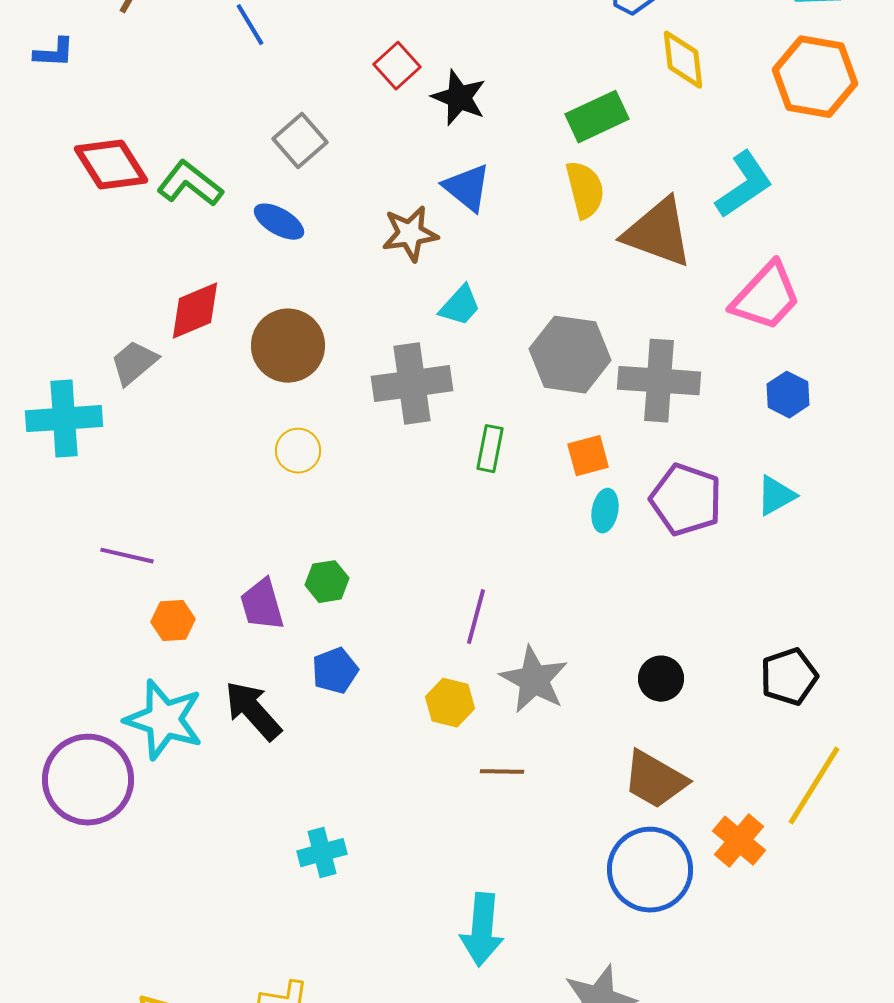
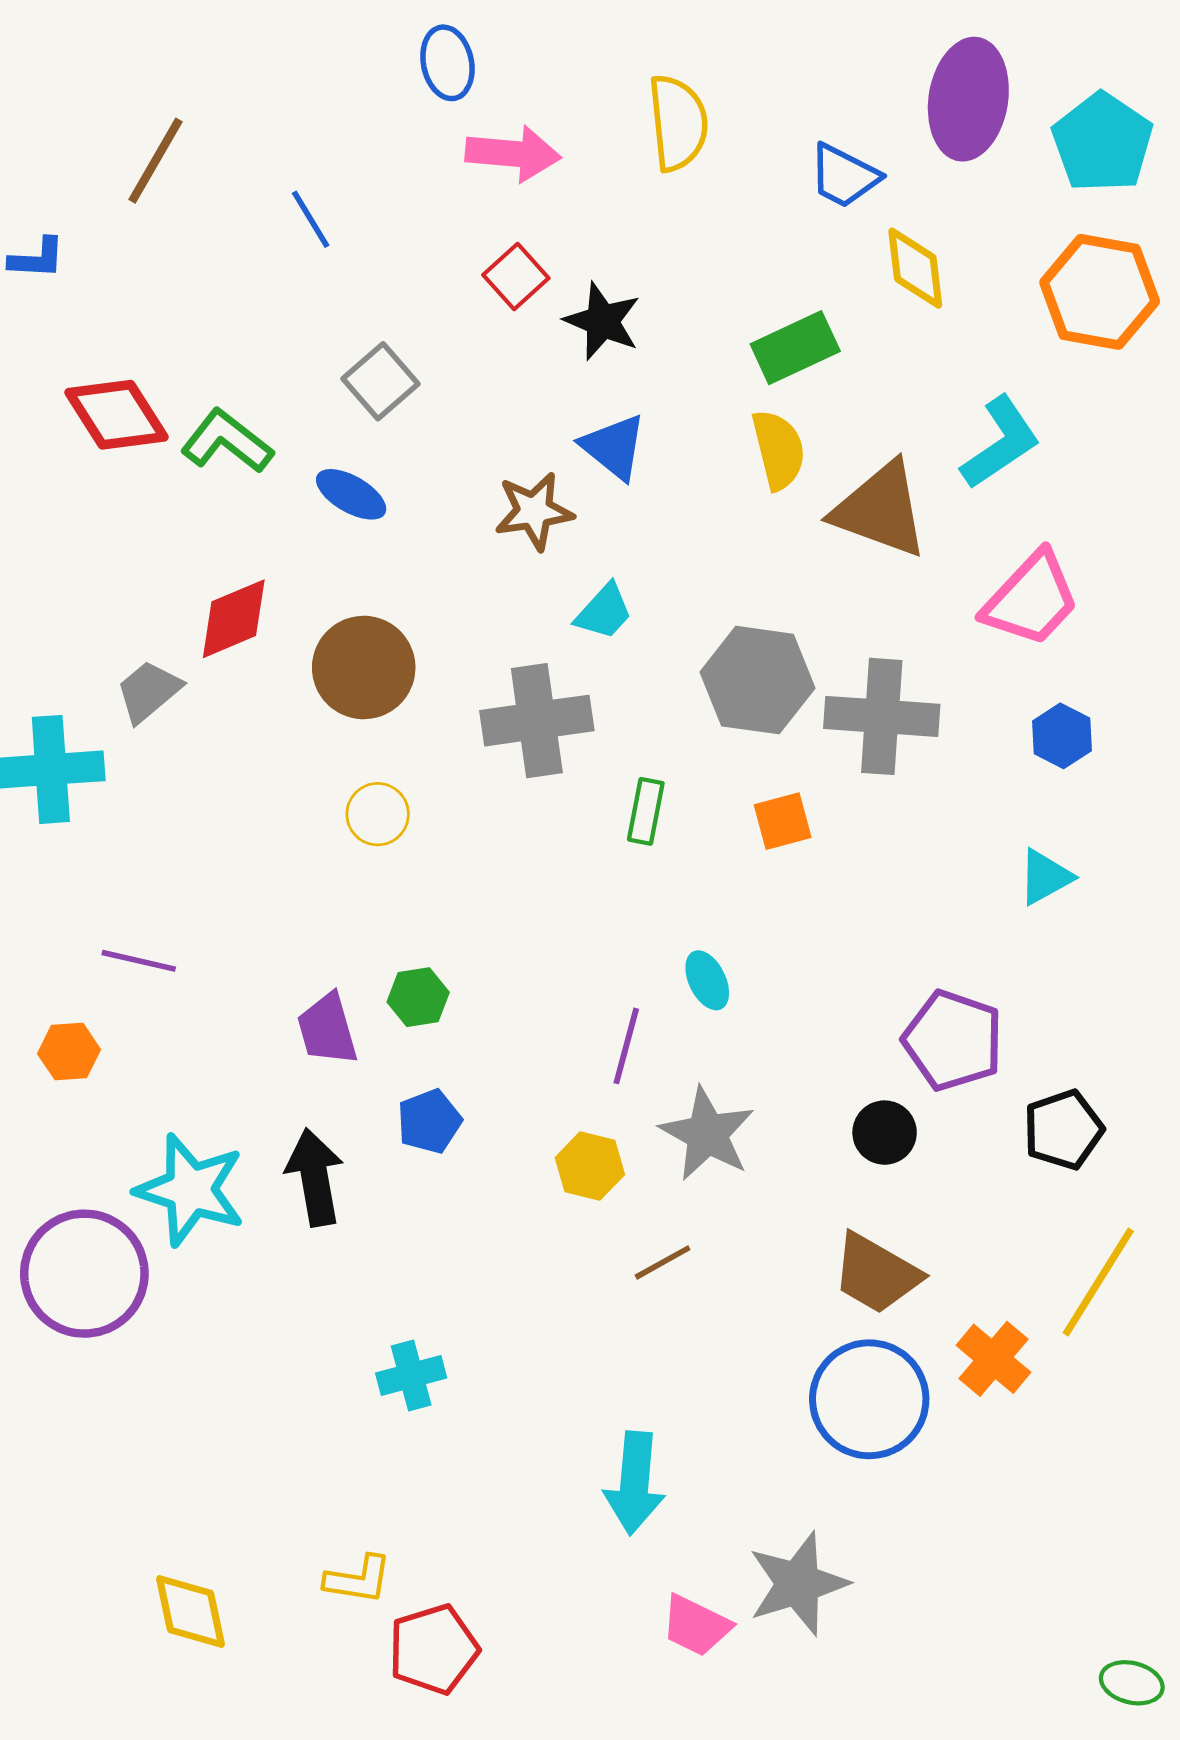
purple pentagon: (686, 500) -> (953, 1040), moved
cyan ellipse: (605, 511) -> (707, 980), moved, turned -36
orange hexagon: (173, 621) -> (69, 1052), moved
black arrow: (253, 711) -> (315, 1177), turned 32
brown line: (502, 772) -> (663, 1262), turned -30

